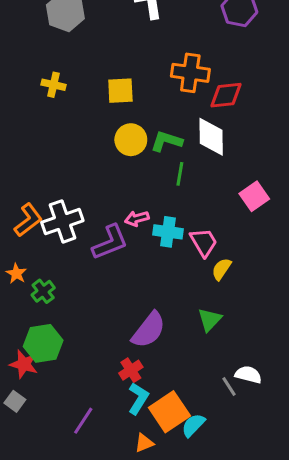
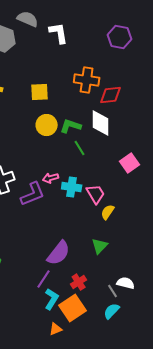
green line: (180, 174) -> (80, 148), turned -42
red cross: (131, 370) -> (79, 282), moved
purple line: (83, 421) -> (44, 279), moved
cyan semicircle: (193, 425) -> (112, 311), moved

